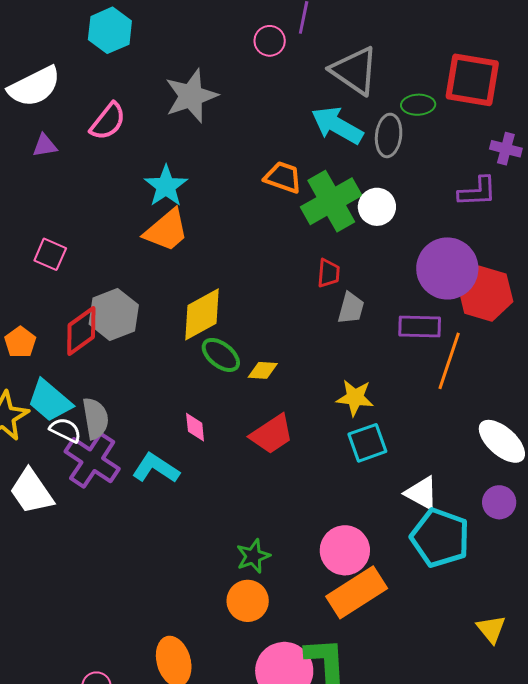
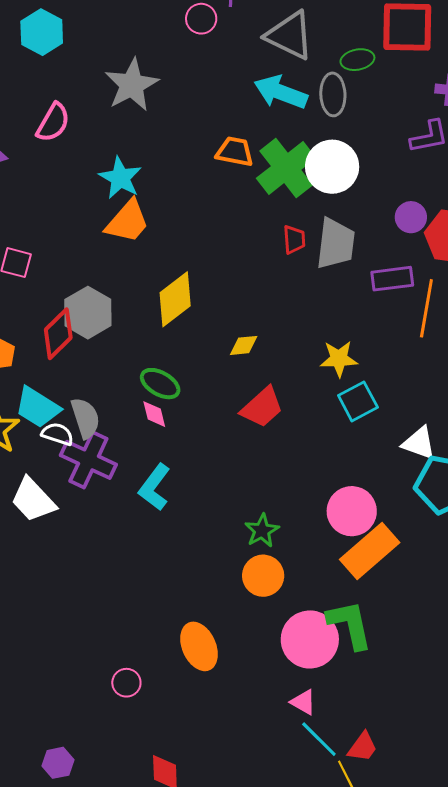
white circle: (377, 207) -> (332, 167), size x1.4
purple circle: (447, 268) -> (411, 217), size x0.5
gray trapezoid: (351, 308) -> (336, 244), moved, size x1.6
green ellipse: (221, 355) -> (160, 384), moved
pink diamond: (195, 427) -> (154, 414), moved
cyan L-shape: (156, 468) -> (155, 487), moved, turned -78

